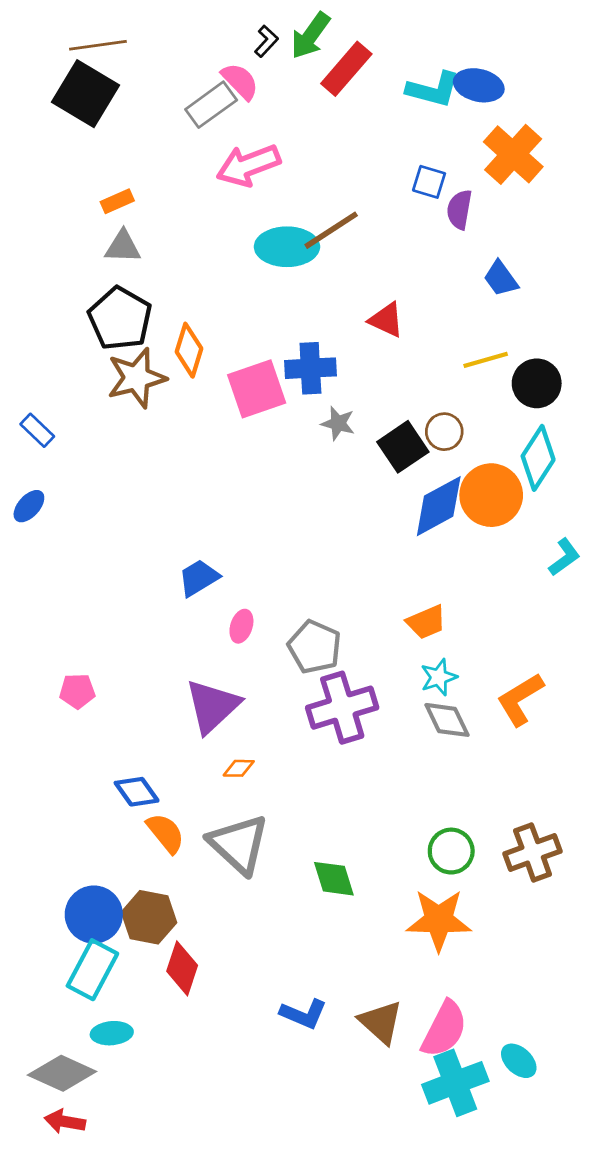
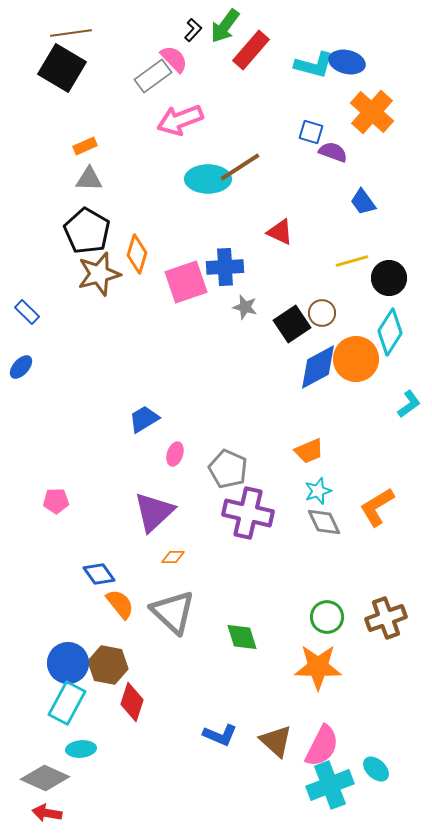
purple semicircle: (459, 209) -> (333, 152), turned 100
purple cross: (342, 708) -> (248, 513), turned 30

